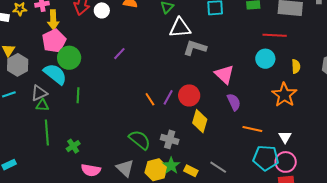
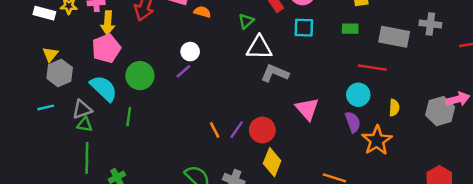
white circle: (102, 10) -> (190, 52), moved
green circle: (69, 58) -> (140, 76), moved
purple semicircle: (234, 102) -> (353, 122), moved

